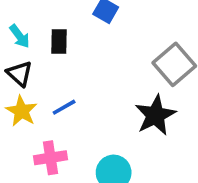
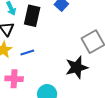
black rectangle: (59, 41) -> (32, 16), size x1.5

